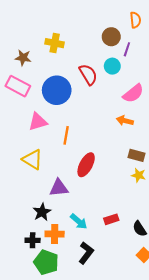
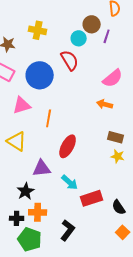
cyan circle: (112, 66) -> (79, 38), moved
red rectangle: (111, 219) -> (92, 198), size x1.5
cyan arrow: (79, 221) -> (70, 182), moved

